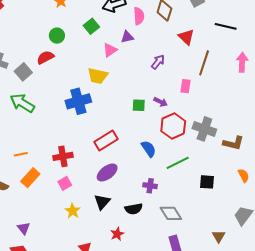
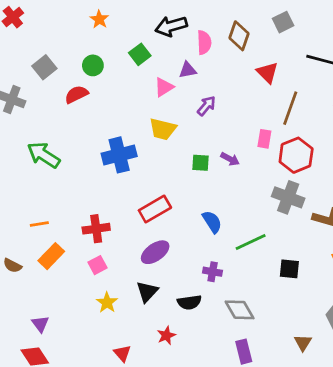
purple arrow: (158, 62) -> (206, 106), moved
gray square: (23, 72) -> (44, 67), moved
yellow trapezoid: (98, 76) -> (163, 129), moved
red hexagon: (173, 126) -> (296, 155), moved

